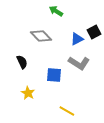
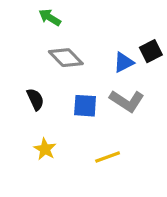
green arrow: (56, 11) -> (50, 17), moved
blue square: (54, 75) -> (85, 106), moved
yellow line: (67, 111) -> (108, 157), moved, turned -49

